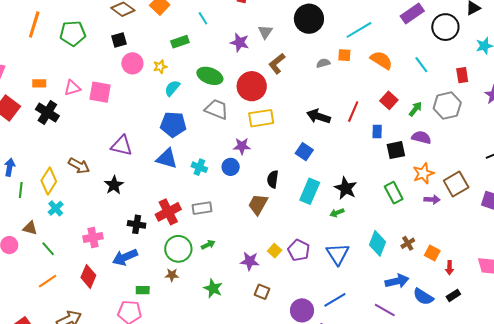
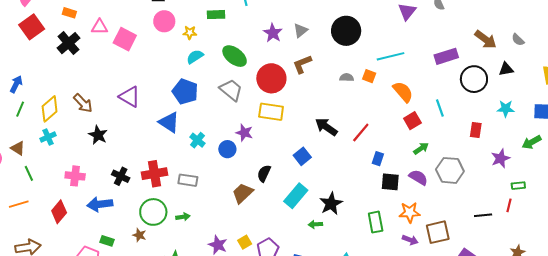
red square: (389, 100) -> (412, 121), moved
gray hexagon: (447, 106) -> (450, 170), moved
black star: (114, 185) -> (98, 135), moved, turned -30

